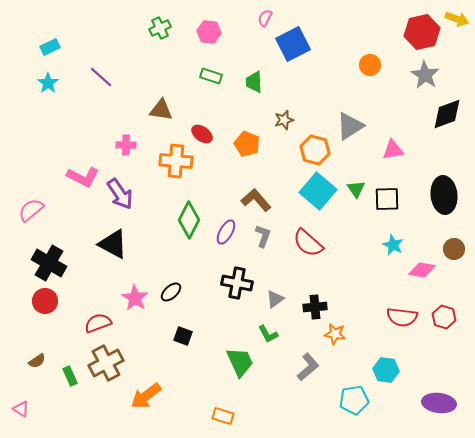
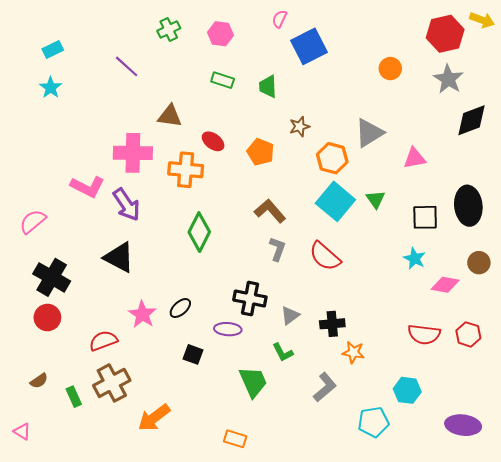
purple line: (101, 77) -> (127, 66), moved
pink cross: (126, 145) -> (133, 153), size x1.8
black square: (387, 199) -> (425, 217), moved
purple ellipse: (226, 232) -> (228, 329), moved, turned 65

